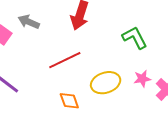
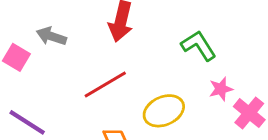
pink star: (142, 79) -> (221, 89), moved

